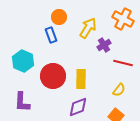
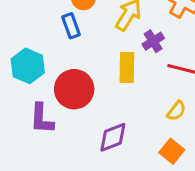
yellow rectangle: (81, 79) -> (127, 67), moved
purple L-shape: (22, 102) -> (42, 119), moved

